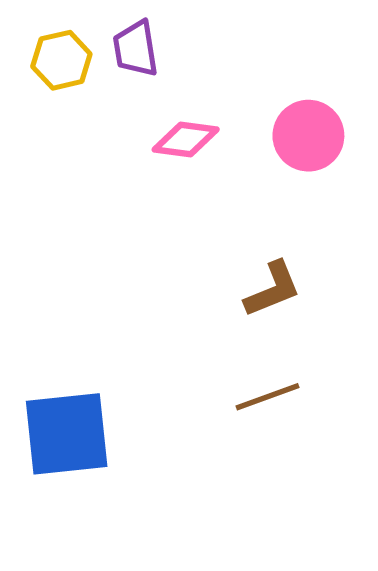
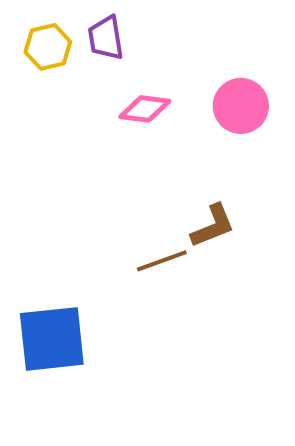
brown line: (267, 397) -> (162, 261), moved

